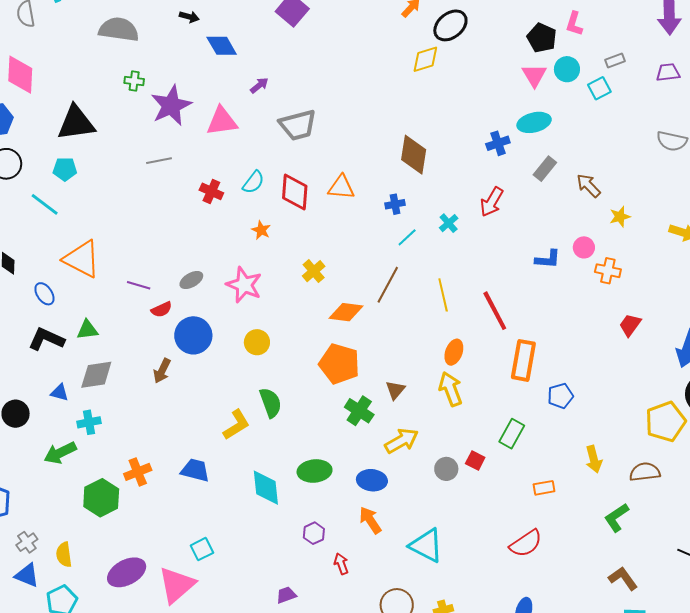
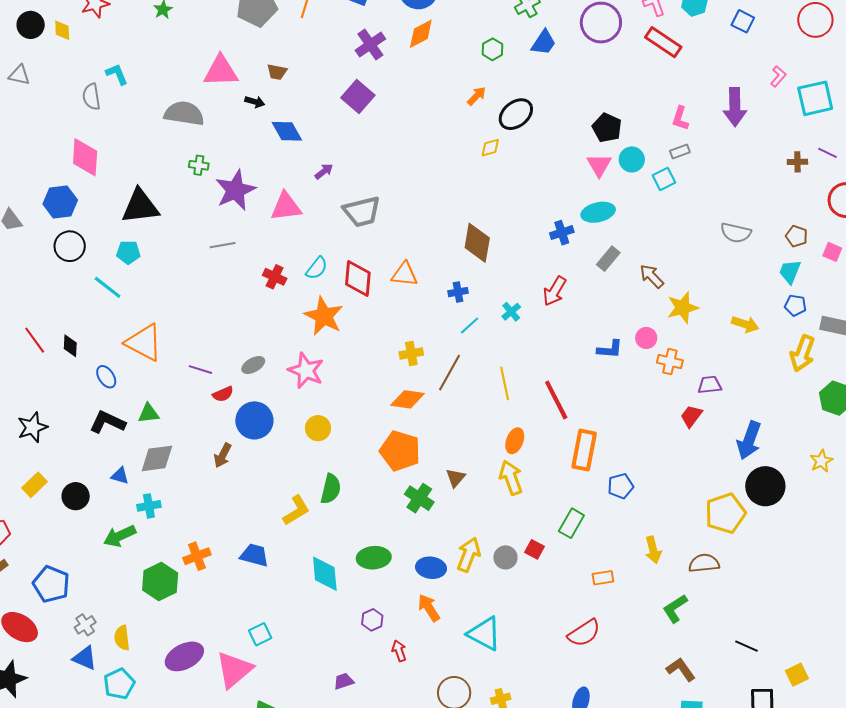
pink L-shape: (574, 24) -> (680, 118), moved
yellow diamond: (425, 59) -> (490, 148), size x0.7
purple trapezoid: (668, 72) -> (710, 385), moved
yellow star: (620, 217) -> (683, 308), size x1.5
orange star: (261, 230) -> (324, 316), size x2.0
yellow cross: (314, 271) -> (411, 353), moved, turned 30
green semicircle: (271, 403) -> (331, 489), turned 32
yellow arrow: (402, 441) -> (469, 555), moved, turned -40

